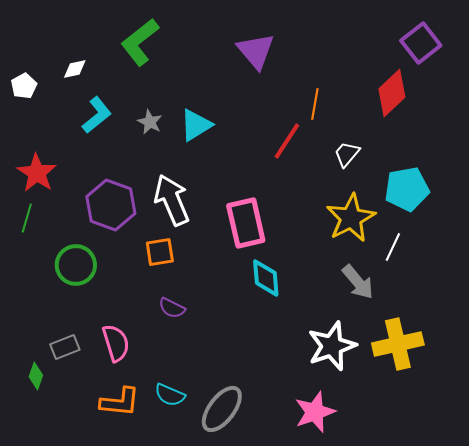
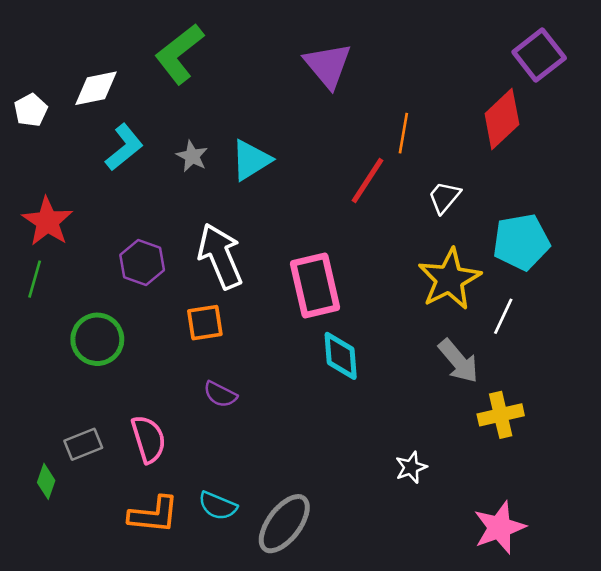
white diamond: (75, 69) -> (96, 88), size x1.5
purple hexagon: (111, 205) -> (142, 262), size x0.7
yellow cross: (398, 344) -> (501, 415), moved, size x0.7
white star: (332, 346) -> (411, 467), moved, size x0.5
pink star: (315, 412) -> (499, 528), moved

